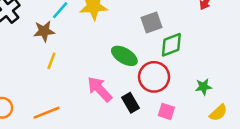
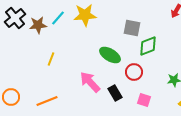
gray square: (152, 23) -> (132, 28), turned 30
brown star: (44, 31) -> (38, 25), moved
red circle: (154, 77) -> (134, 72), size x0.7

